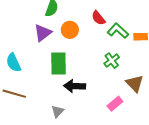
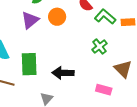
green rectangle: (59, 63) -> (29, 64), moved
pink rectangle: (115, 104) -> (104, 90), turned 56

